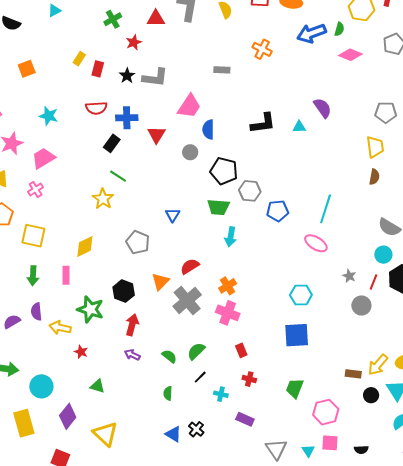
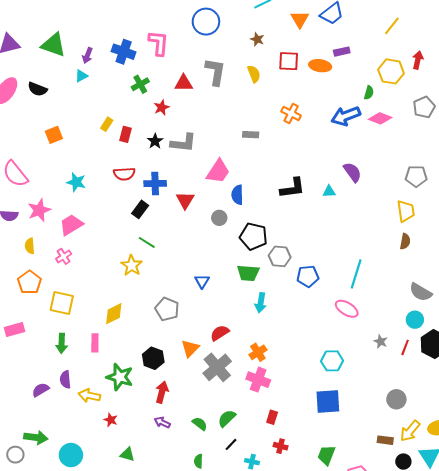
blue arrow: (311, 33) -> (346, 116), moved
gray circle: (361, 305) -> (396, 399), moved
red rectangle: (241, 350) -> (272, 417), turned 40

